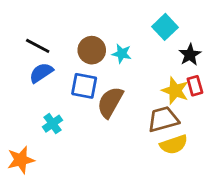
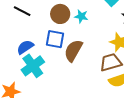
blue semicircle: (41, 73) -> (25, 47), moved
cyan cross: (52, 124) -> (33, 66), size x1.6

